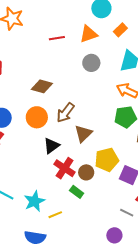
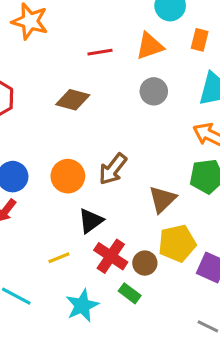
orange rectangle: (120, 30) -> (200, 40), turned -32
brown diamond: (42, 86) -> (73, 100), moved
brown triangle: (83, 134) -> (162, 199), moved
cyan star: (34, 201) -> (82, 305), moved
yellow line: (55, 215) -> (59, 258), moved

